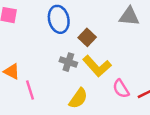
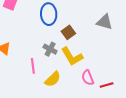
pink line: (30, 90) -> (33, 66), moved

